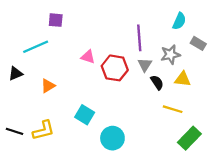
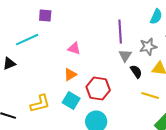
red hexagon: (115, 68) -> (98, 89), moved
orange triangle: (48, 86) -> (70, 75), moved
yellow L-shape: (43, 130) -> (40, 104), moved

